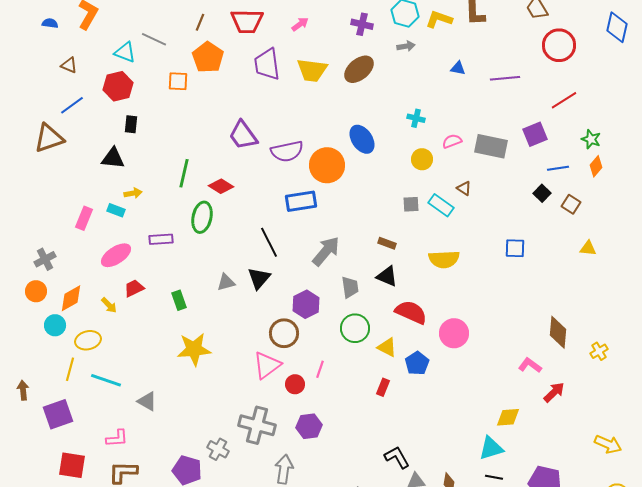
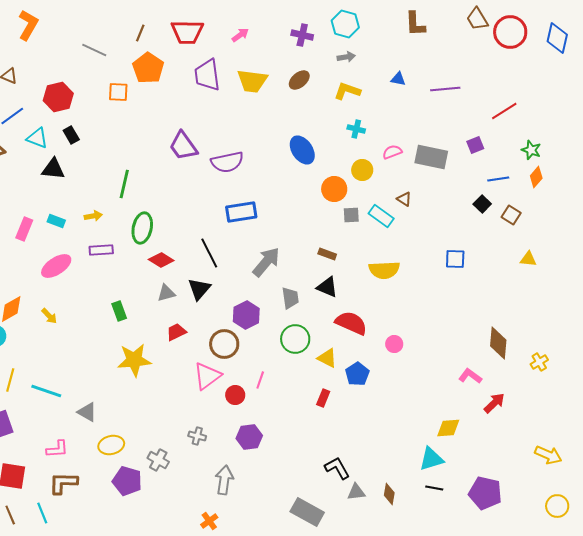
yellow L-shape: (439, 19) -> (347, 91), moved
red circle: (559, 45) -> (510, 32), moved
cyan triangle: (125, 52) -> (37, 138), moved
brown ellipse: (359, 69) -> (299, 80), size x0.7
black rectangle: (131, 124) -> (71, 135), turned -36
purple square: (535, 134) -> (475, 145), size x0.7
orange circle: (327, 165) -> (334, 189), moved, size x0.7
red diamond: (221, 186) -> (161, 260), moved
yellow arrow: (133, 193) -> (93, 216), moved
red trapezoid: (134, 288) -> (176, 332), moved
pink circle: (454, 333) -> (394, 344), size x0.6
yellow ellipse: (88, 340) -> (111, 445), moved
gray cross: (257, 425) -> (197, 436), size x0.5

